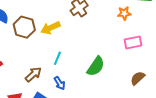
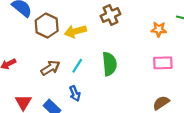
green semicircle: (96, 66) -> (109, 64), moved, turned -50
brown arrow: (33, 74) -> (50, 68), moved

